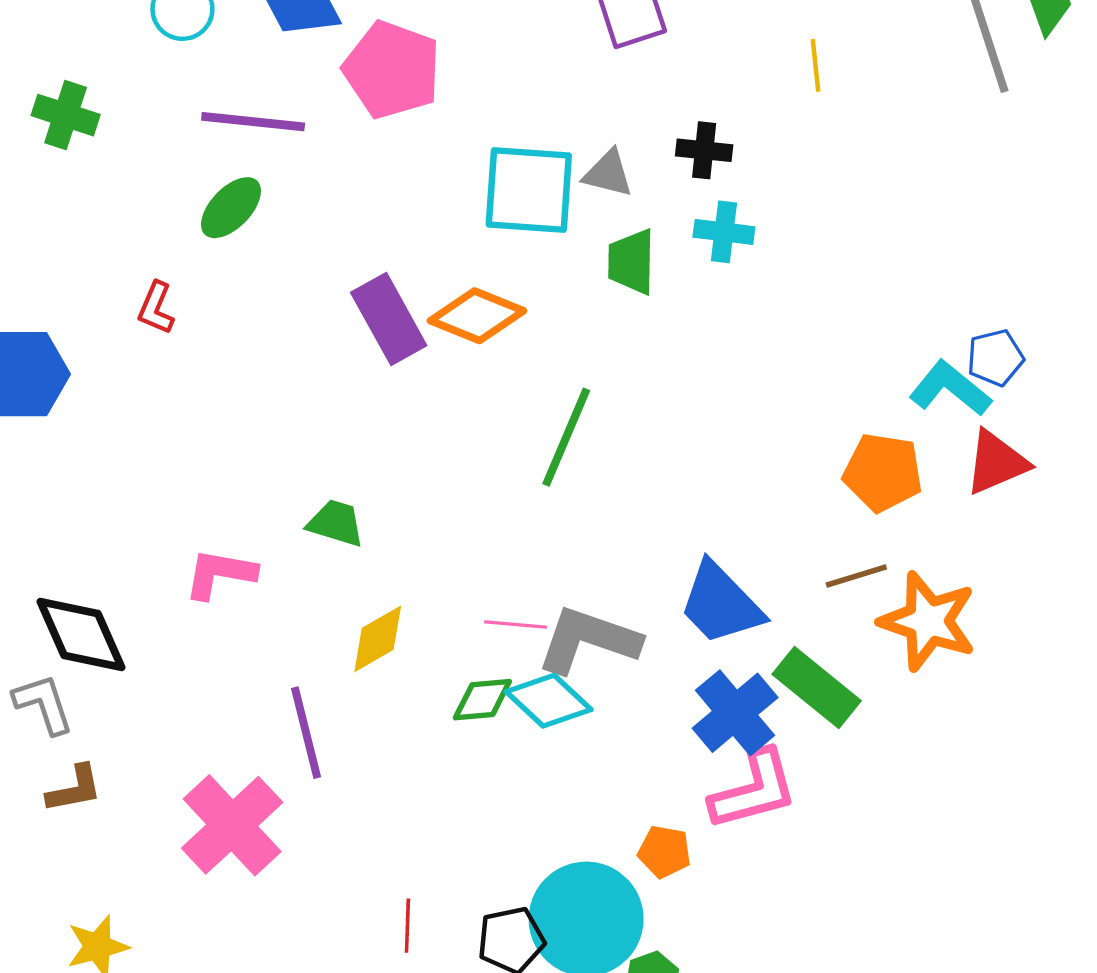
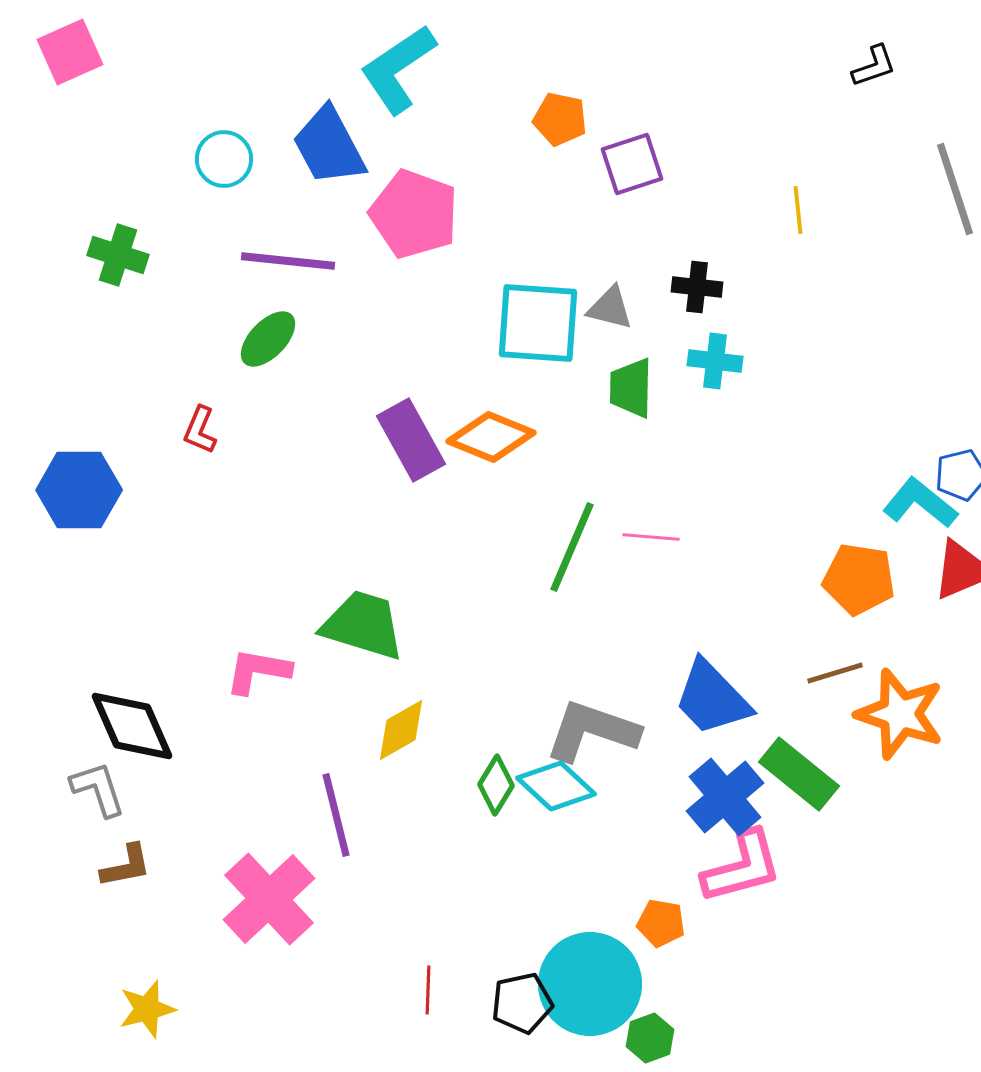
green trapezoid: (336, 523) -> (363, 625), size x1.6
pink line: (516, 625) -> (651, 537), moved
green diamond: (482, 700) -> (496, 785), turned -54

